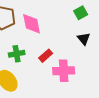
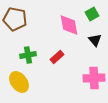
pink diamond: (32, 24) -> (69, 25), moved
pink cross: (64, 71) -> (94, 78), moved

